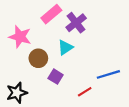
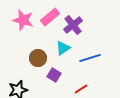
pink star: (20, 37) -> (23, 20), moved
blue line: (108, 74) -> (90, 58), moved

